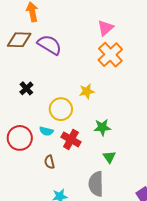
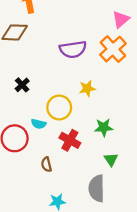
pink triangle: (105, 28) -> (121, 19), moved
purple semicircle: (49, 45) -> (73, 49), moved, turned 140
cyan semicircle: (46, 131) -> (39, 124), moved

